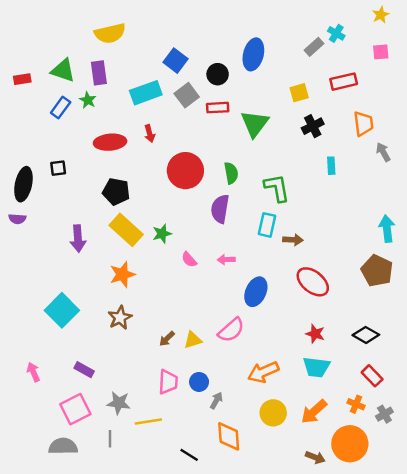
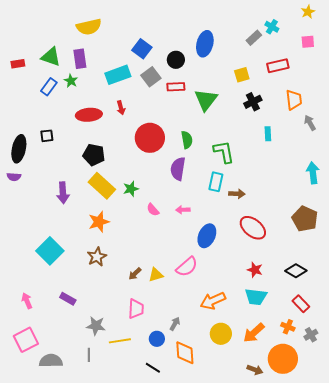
cyan arrow: (387, 229) -> (313, 173), moved
blue circle: (199, 382) -> (157, 339), moved
pink square: (75, 409) -> (26, 340), moved

